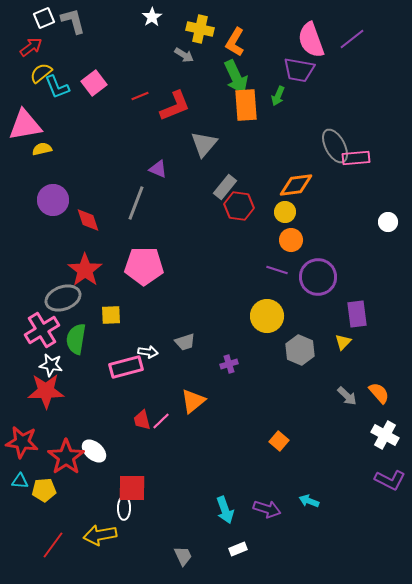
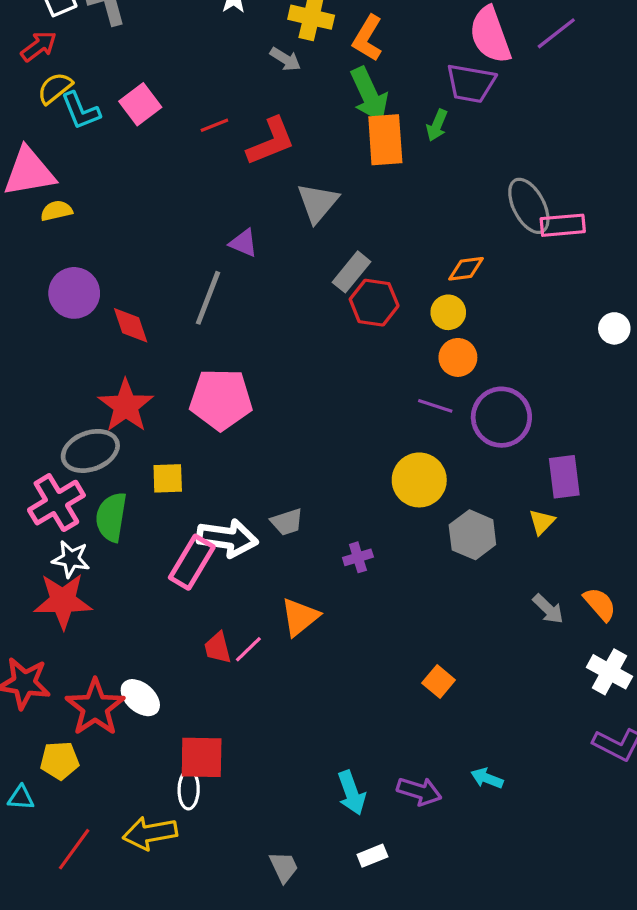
orange diamond: (296, 185) -> (466, 269), size x0.7
white arrow: (148, 352) -> (227, 538), size x1.8
pink rectangle: (126, 367) -> (192, 562), turned -44
cyan triangle: (20, 481) -> (21, 798), moved

